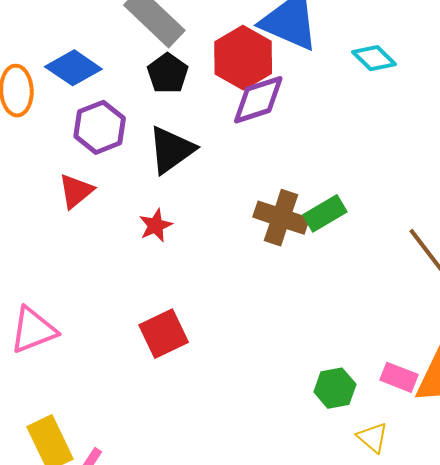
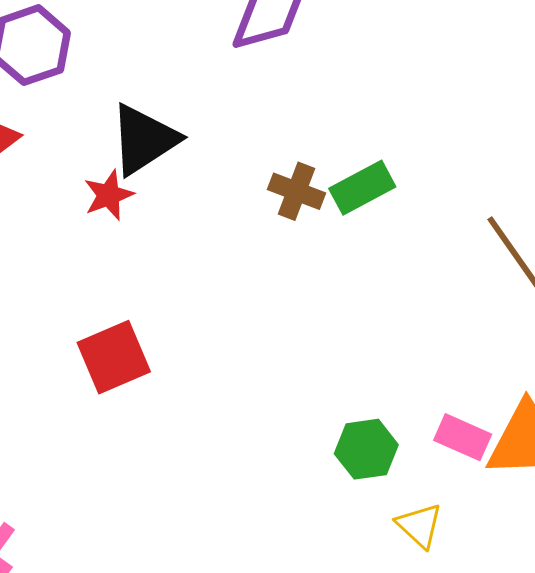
black triangle: (171, 150) -> (144, 139), moved
brown cross: (281, 218) -> (296, 191), size x0.7

